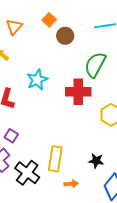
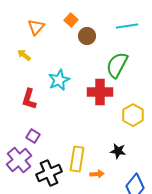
black star: (96, 161) -> (118, 151), moved
black cross: (27, 173) -> (49, 173), turned 30
orange arrow: (71, 184) -> (97, 174), moved

